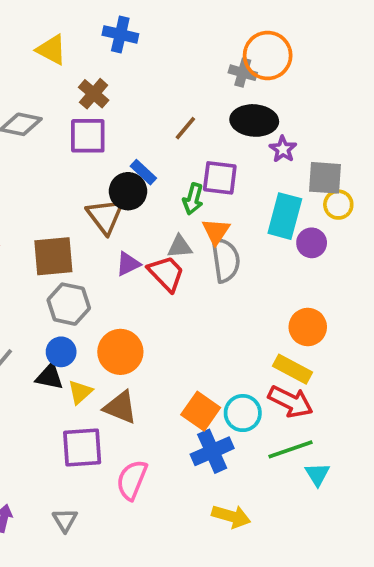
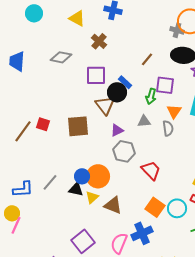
purple square: (88, 136) -> (96, 75), moved
orange triangle: (216, 231) -> (174, 111), moved
gray semicircle: (226, 260) -> (168, 128), size x0.7
red trapezoid: (166, 273) -> (151, 170), moved
gray hexagon: (69, 304) -> (124, 151), moved
orange circle: (120, 352) -> (98, 176), moved
purple square: (82, 447) -> (83, 241), moved, turned -35
blue cross: (212, 451) -> (142, 233), moved

